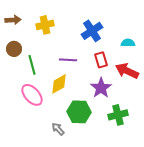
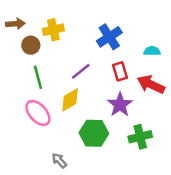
brown circle: (14, 49) -> (31, 45), moved
purple line: (68, 60) -> (81, 71), turned -42
gray arrow: (58, 129) -> (59, 160), moved

